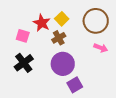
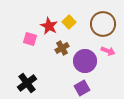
brown cross: (59, 38) -> (62, 48), moved
black cross: (24, 63) -> (27, 83), moved
purple circle: (63, 64) -> (85, 61), moved

